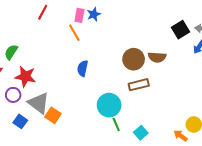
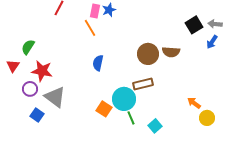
brown rectangle: (139, 85) -> (143, 84), moved
orange square: (53, 115) -> (104, 109), moved
orange arrow: (180, 136) -> (194, 103), moved

